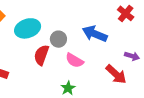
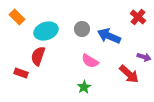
gray circle: (58, 39) -> (82, 29), moved
red semicircle: (41, 55) -> (38, 56), moved

